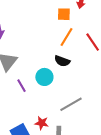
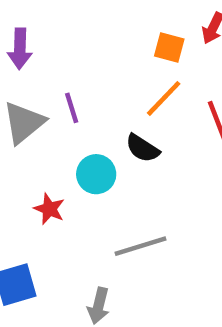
purple line: (22, 86) -> (72, 108), moved
red star: (42, 123) -> (49, 209), moved

